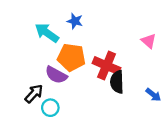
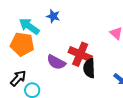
orange pentagon: (71, 57) -> (22, 44), moved
purple semicircle: (56, 75) -> (56, 62), moved

